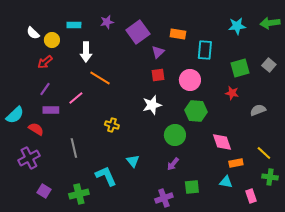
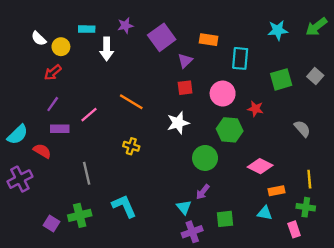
green arrow: (270, 23) -> (316, 27), turned -30
white arrow: (86, 52) -> (107, 49), moved
orange line: (100, 78) -> (131, 102), moved
red star: (232, 93) -> (255, 109), moved
gray semicircle: (258, 110) -> (302, 129), turned 70
pink diamond: (222, 142) -> (260, 166), turned -45
yellow line: (264, 153) -> (309, 179), turned 42
purple cross: (29, 158) -> (20, 179), moved
cyan triangle: (133, 161) -> (184, 207), moved
green cross: (270, 177) -> (306, 207), moved
green cross: (79, 194) -> (80, 215), moved

